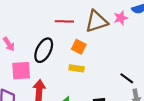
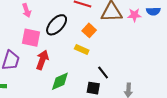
black line: (127, 78) -> (103, 73), moved

